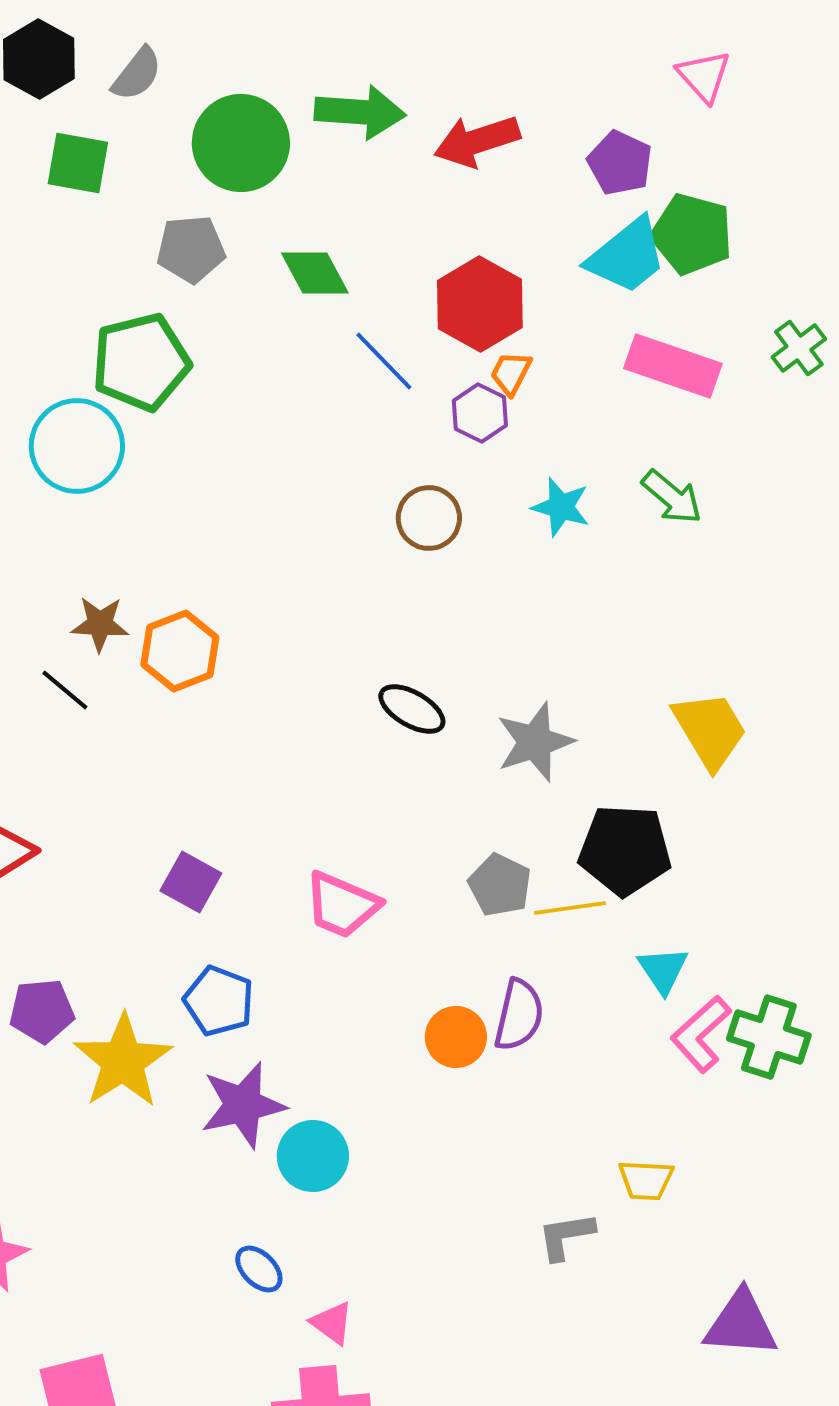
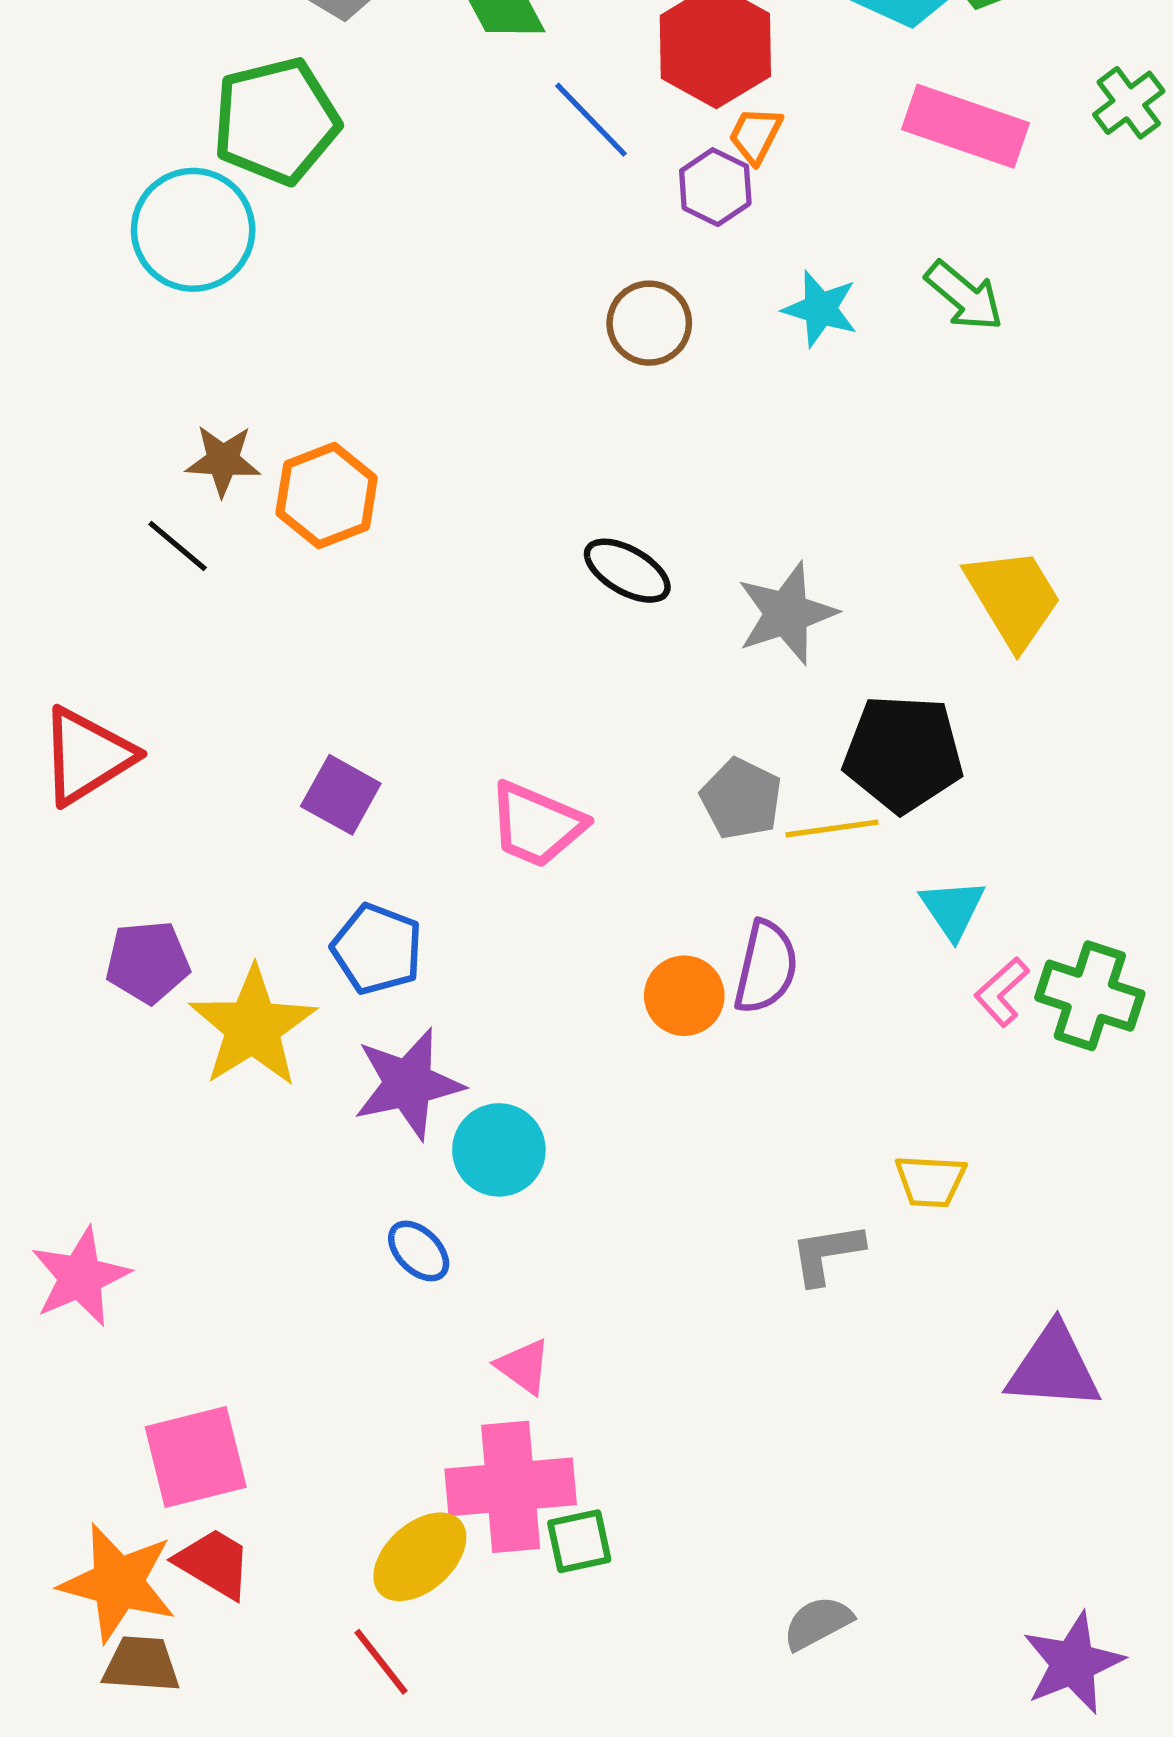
pink L-shape: (701, 1034) -> (1002, 992), size x0.7
blue ellipse: (259, 1269) -> (419, 1251), moved

